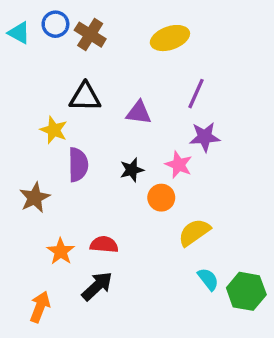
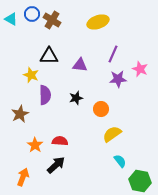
pink star: (179, 165) -> (140, 69), moved
orange circle: (161, 198) -> (101, 109), moved
green hexagon: (246, 291) -> (140, 181), moved

